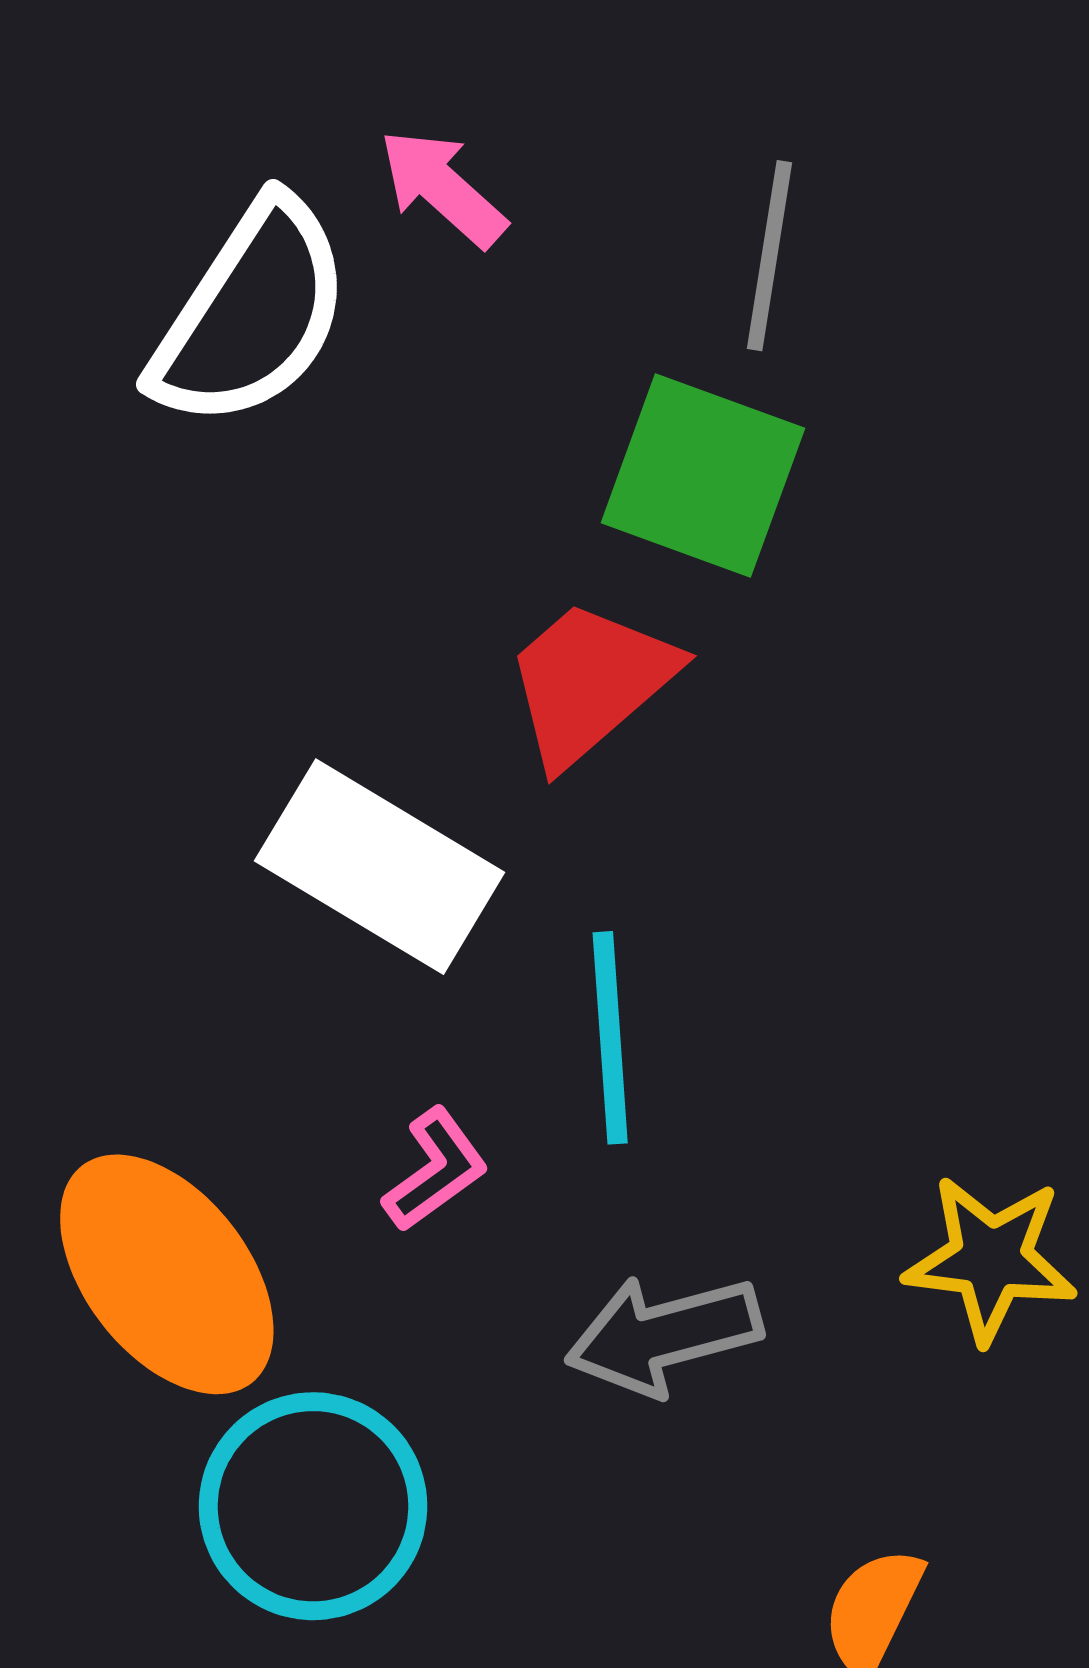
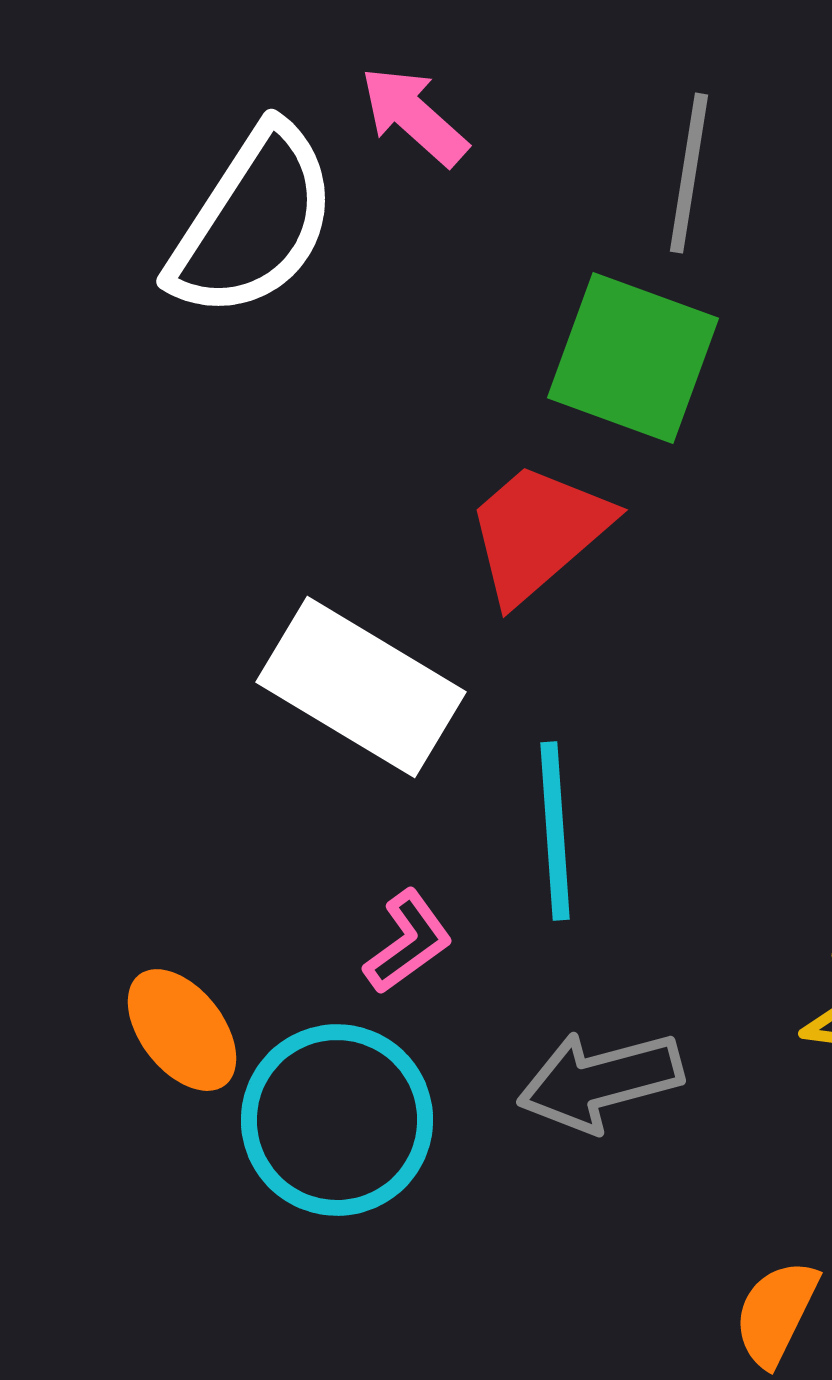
orange ellipse: (167, 1274) -> (182, 1030), size x0.6
cyan circle: (313, 1506) -> (337, 1120), moved

